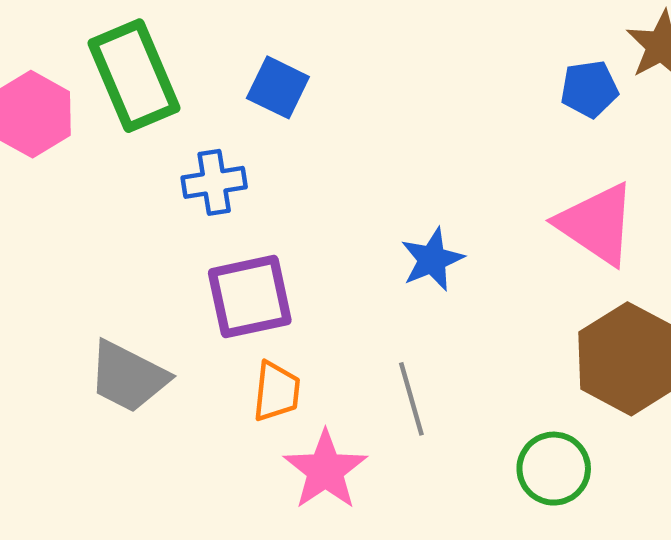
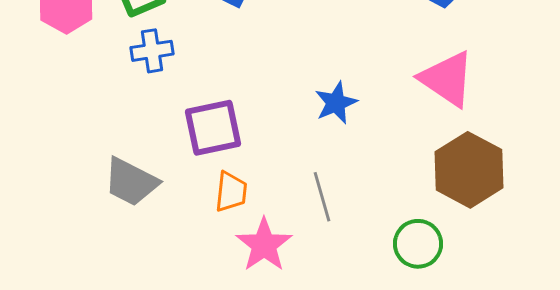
blue cross: (214, 182) -> (152, 51), moved

